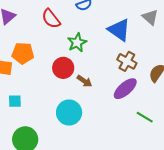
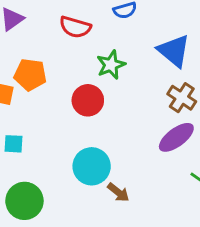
red semicircle: (51, 19) -> (75, 27), turned -40
brown arrow: (84, 81) -> (118, 192), moved

